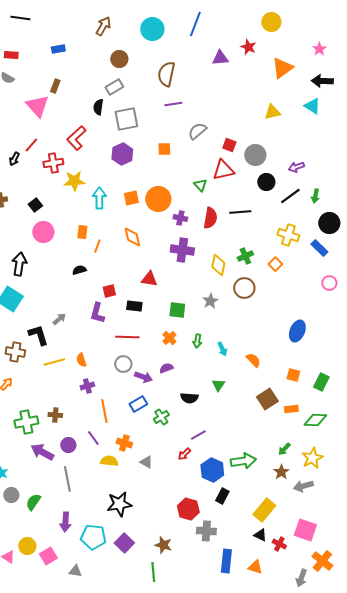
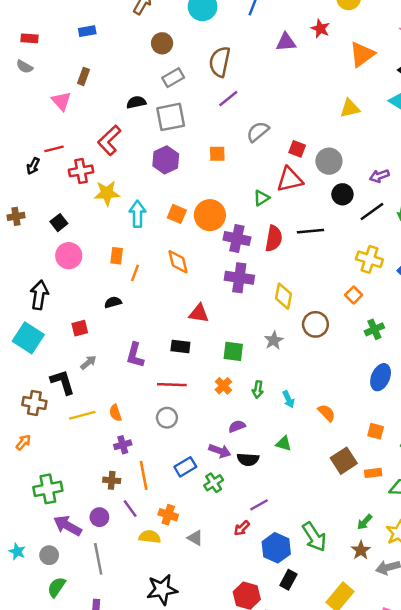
gray rectangle: (114, 87) -> (173, 78), moved
purple line: (173, 104) -> (228, 99), turned -30
pink triangle: (37, 106) -> (61, 101), size x0.7
black semicircle: (98, 107) -> (136, 102), turned 70
red line: (31, 145) -> (54, 149), turned 35
green triangle: (200, 185) -> (261, 198), turned 40
orange square: (131, 198) -> (177, 214), turned 35
purple cross: (180, 218) -> (237, 238), size x1.5
green cross: (245, 256) -> (374, 329), moved
red square: (109, 291) -> (80, 328), moved
purple semicircle: (166, 368) -> (237, 426), moved
purple arrow: (143, 377) -> (220, 451), moved
green triangle: (218, 385) -> (284, 443), turned -48
brown cross: (55, 415) -> (112, 480), moved
green arrow: (243, 461) -> (314, 537), turned 65
gray circle: (11, 495) -> (49, 555), moved

